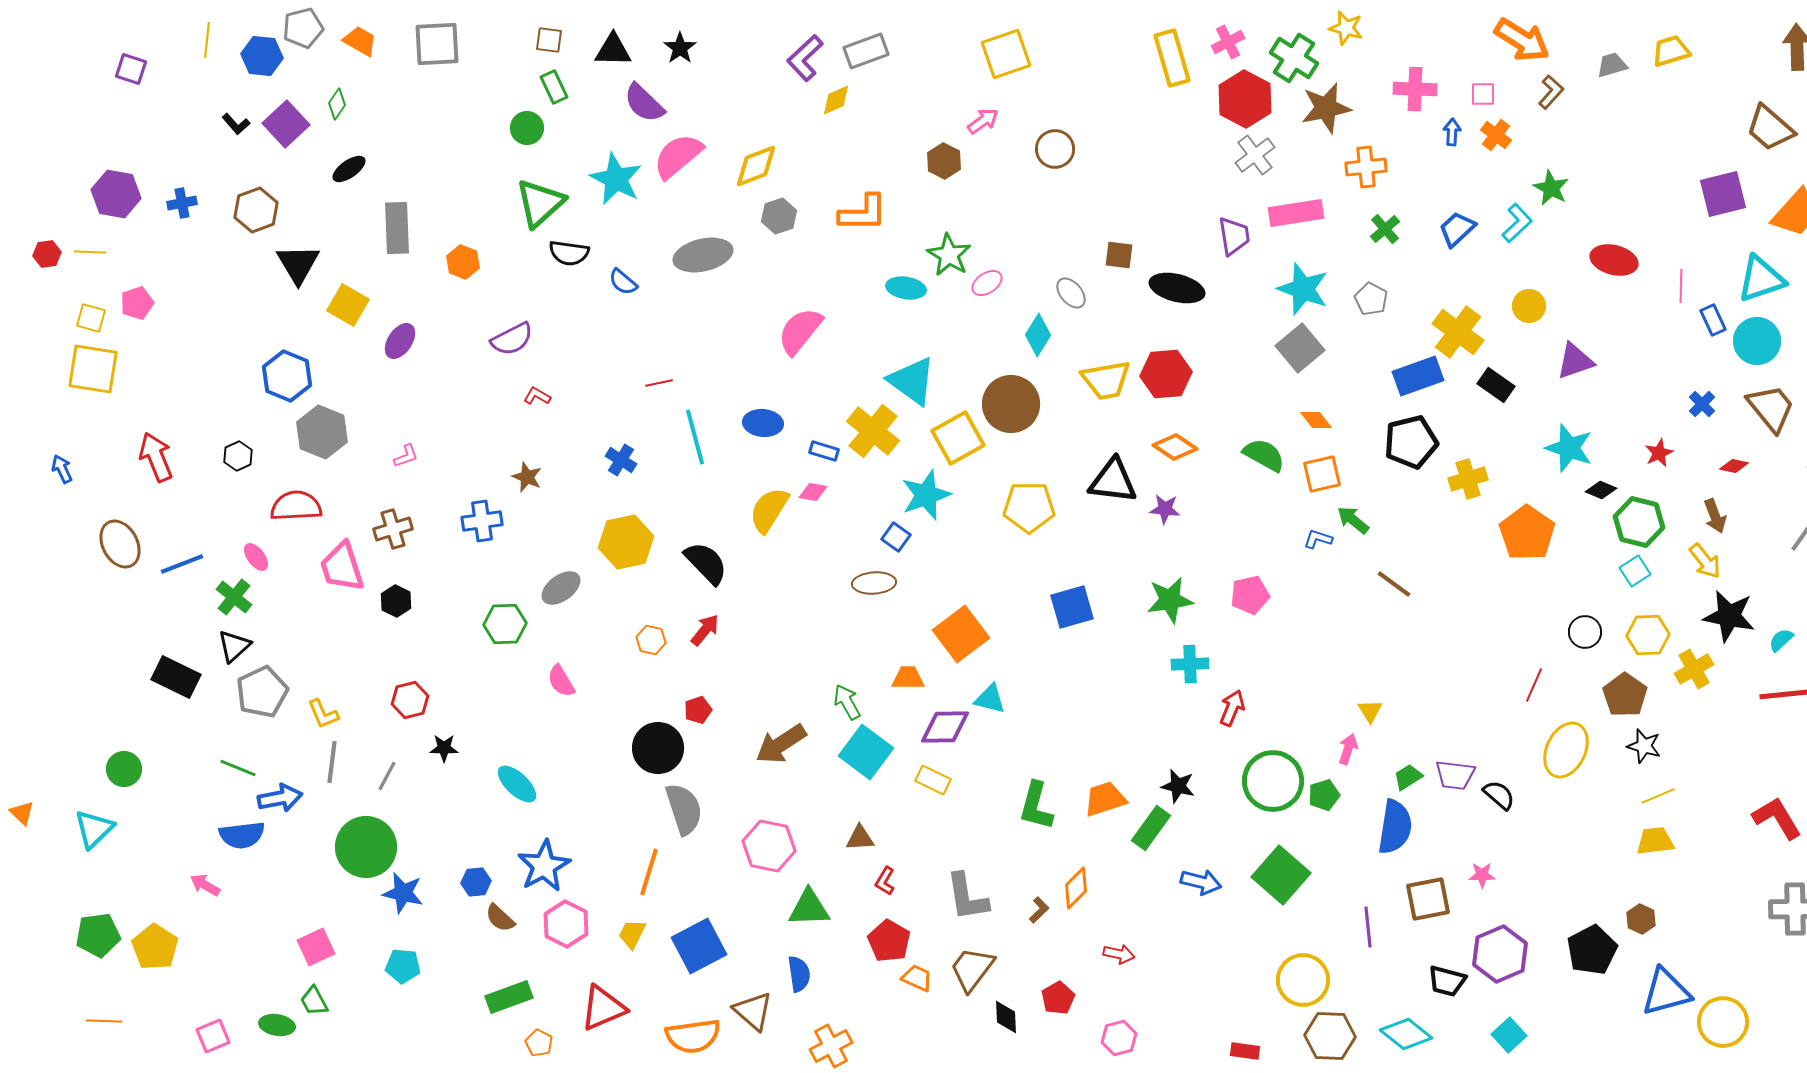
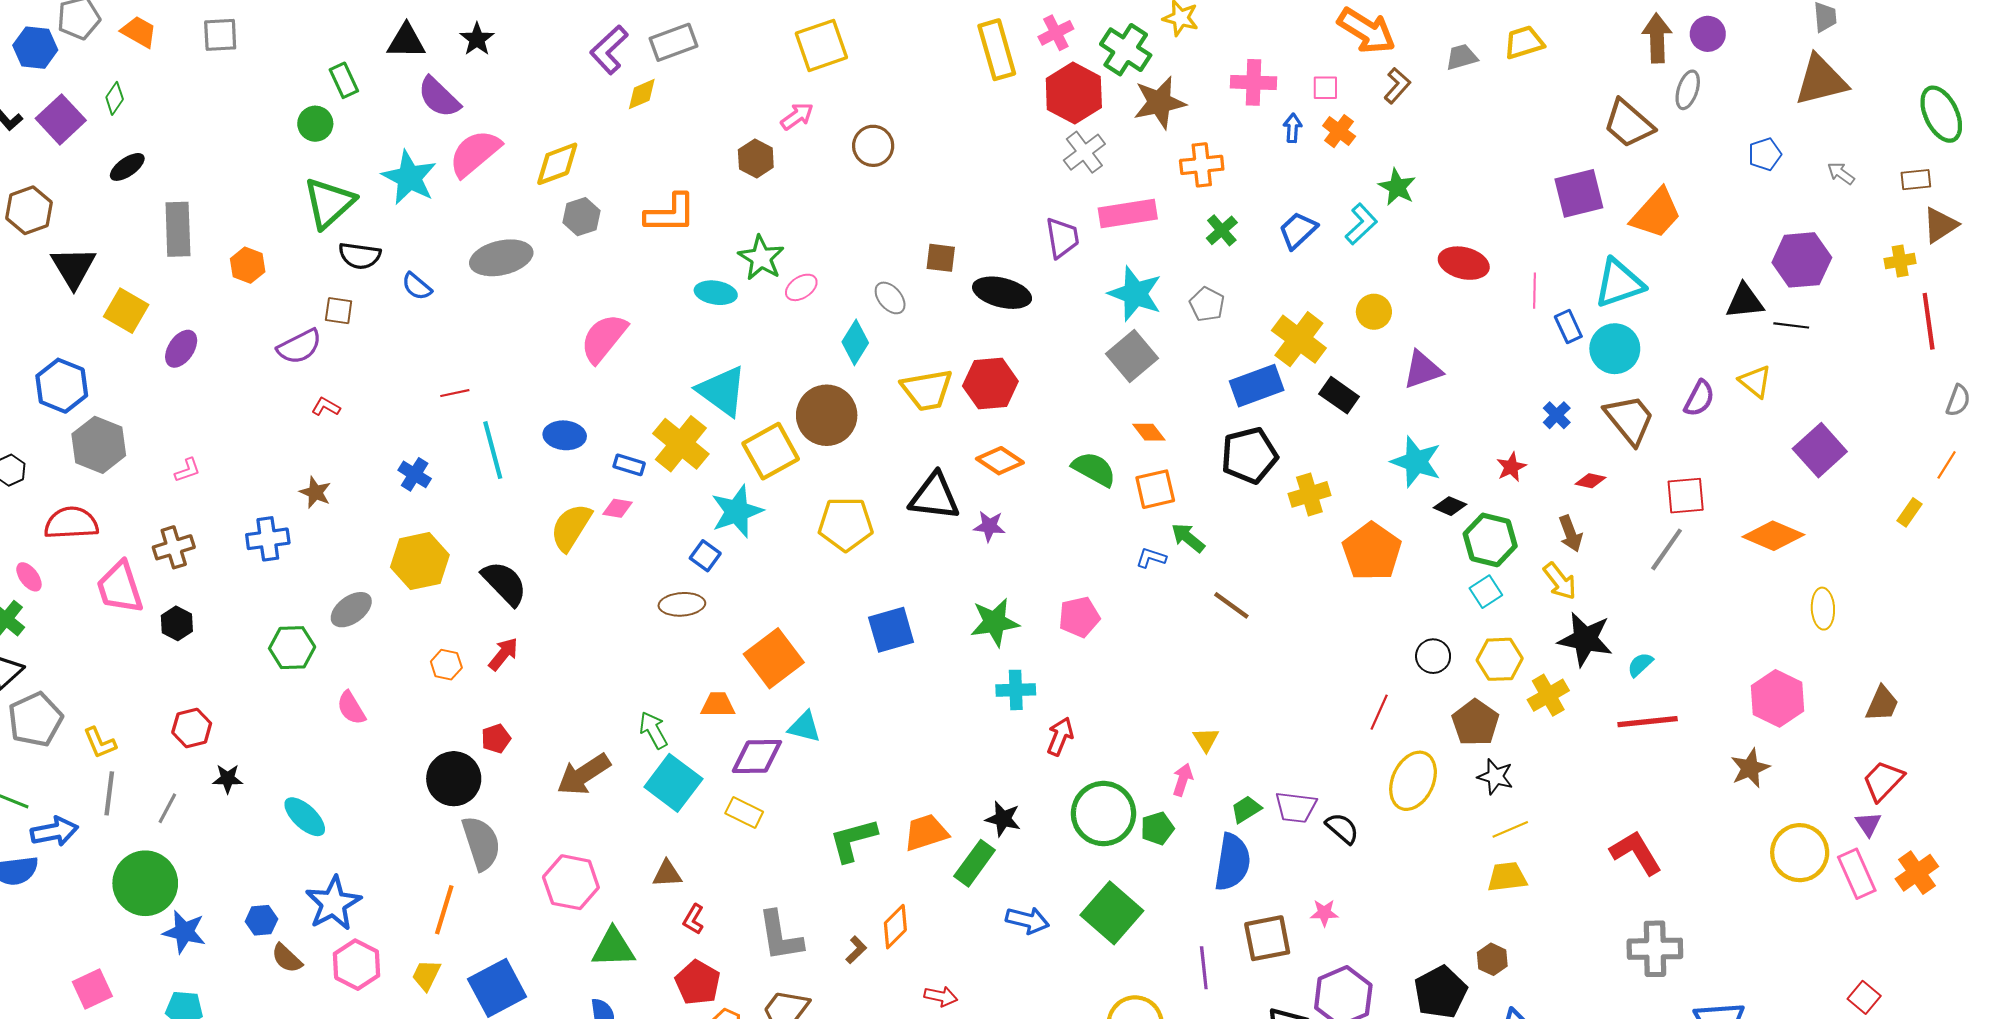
brown square: (549, 40) -> (339, 311), moved
gray square: (437, 44) -> (220, 35), size x0.7
green L-shape: (1036, 806) -> (853, 840), turned 60

